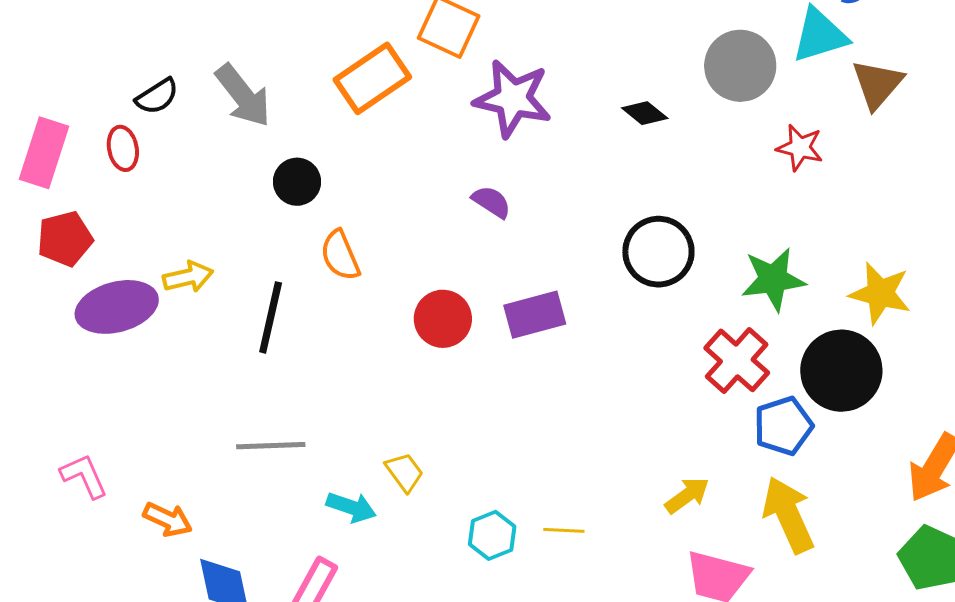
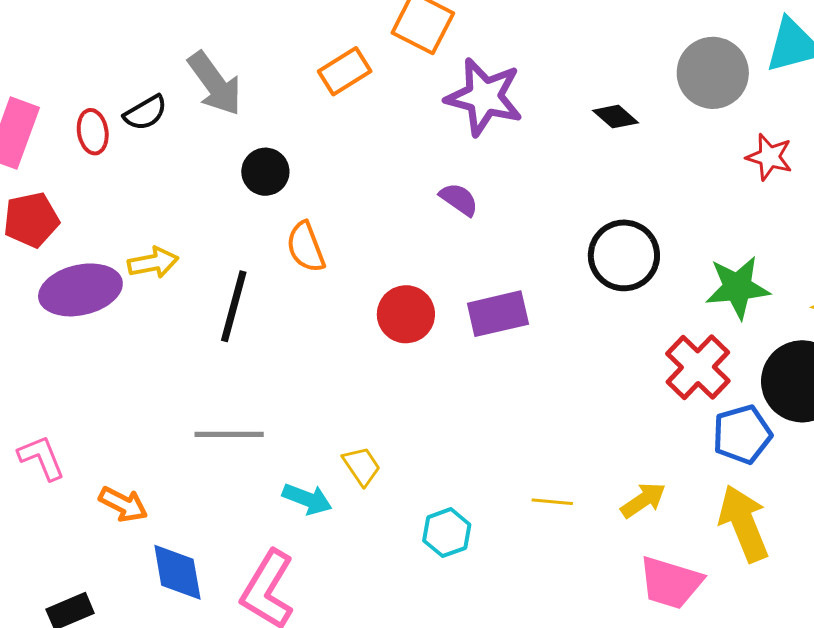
orange rectangle: (372, 78) -> (345, 71), size x0.7
black semicircle: (157, 96) -> (145, 113), moved
yellow line: (564, 530) -> (552, 502), moved

